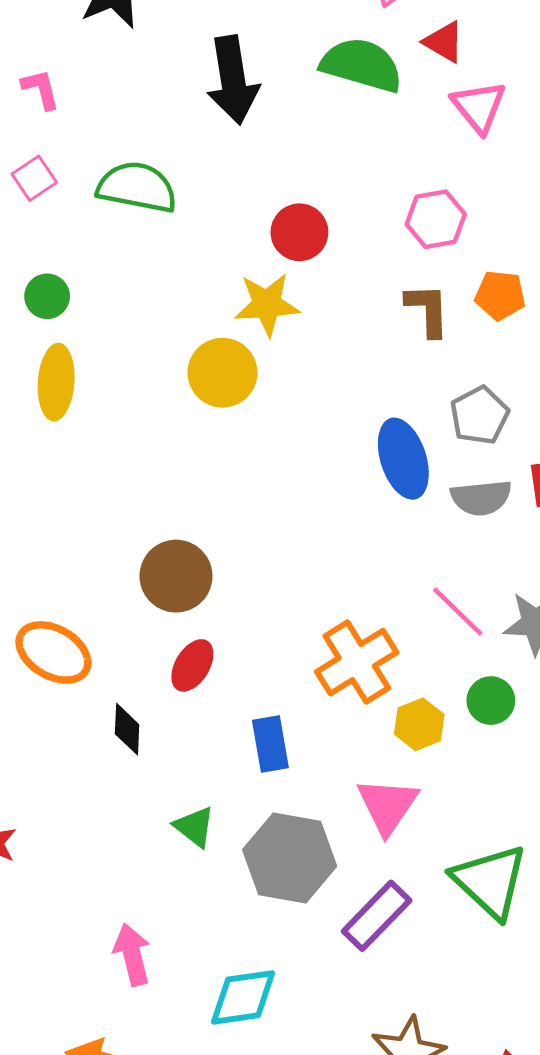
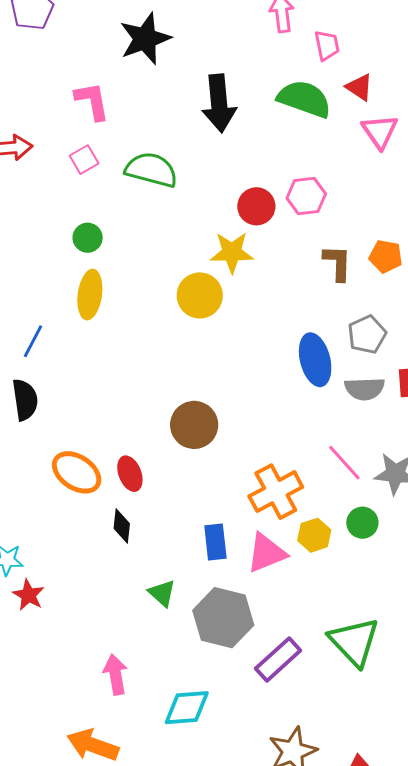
pink L-shape: (41, 89) -> (92, 101), size x1.4
pink hexagon: (436, 219) -> (306, 196), moved
brown circle: (176, 576) -> (194, 425), moved
red ellipse: (192, 665) -> (130, 474), moved, turned -56
pink triangle: (388, 806) -> (266, 553), moved, turned 30

